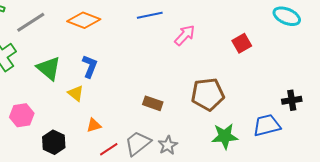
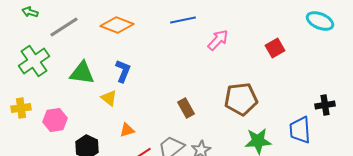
green triangle: (49, 68) -> (82, 73), turned -32
brown rectangle: (153, 103) -> (186, 108), turned 42
blue trapezoid: (267, 125) -> (300, 130), turned -80

